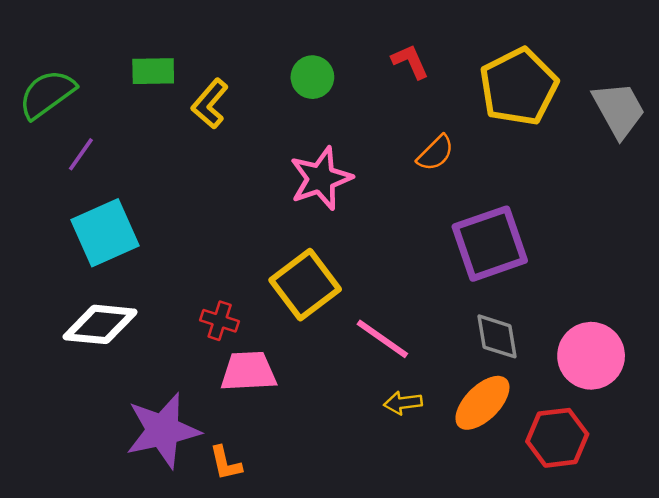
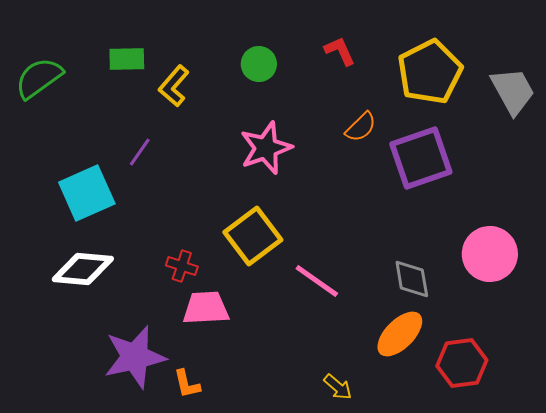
purple line: (81, 154) -> (140, 152), moved
purple square: (490, 244) -> (421, 158), moved
pink circle: (591, 356) -> (490, 254), moved
yellow arrow: (403, 403) -> (338, 387), moved, turned -132

